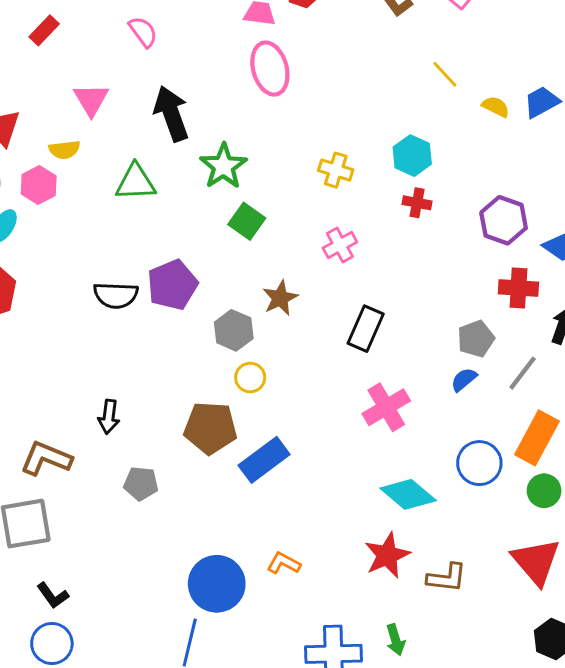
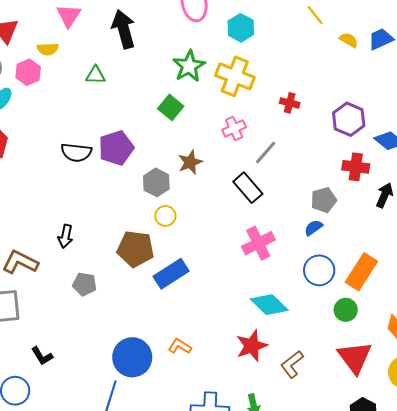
cyan hexagon: (412, 156) -> (241, 28), moved
green star: (223, 166) -> (189, 66), moved
yellow cross: (336, 170) -> (235, 76), size x1.6
green triangle: (136, 182) -> (95, 75), size x0.7
black rectangle: (366, 329) -> (248, 188), turned -68
gray line: (523, 373) -> (266, 153), moved
blue circle: (479, 463) -> (319, 270), moved
green circle: (544, 491) -> (346, 310), moved
brown L-shape: (447, 578) -> (292, 364), turned 132
black L-shape: (53, 595) -> (42, 356), moved

